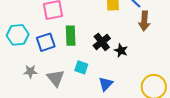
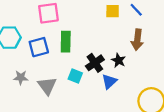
brown arrow: (144, 21) -> (137, 40), moved
black cross: (102, 42) -> (95, 63), moved
blue triangle: (106, 84) -> (109, 81), moved

